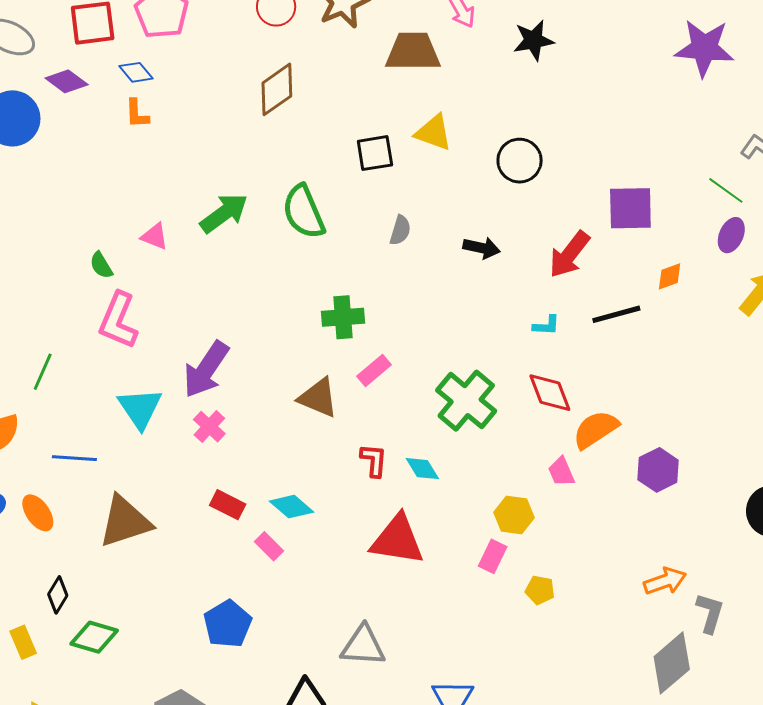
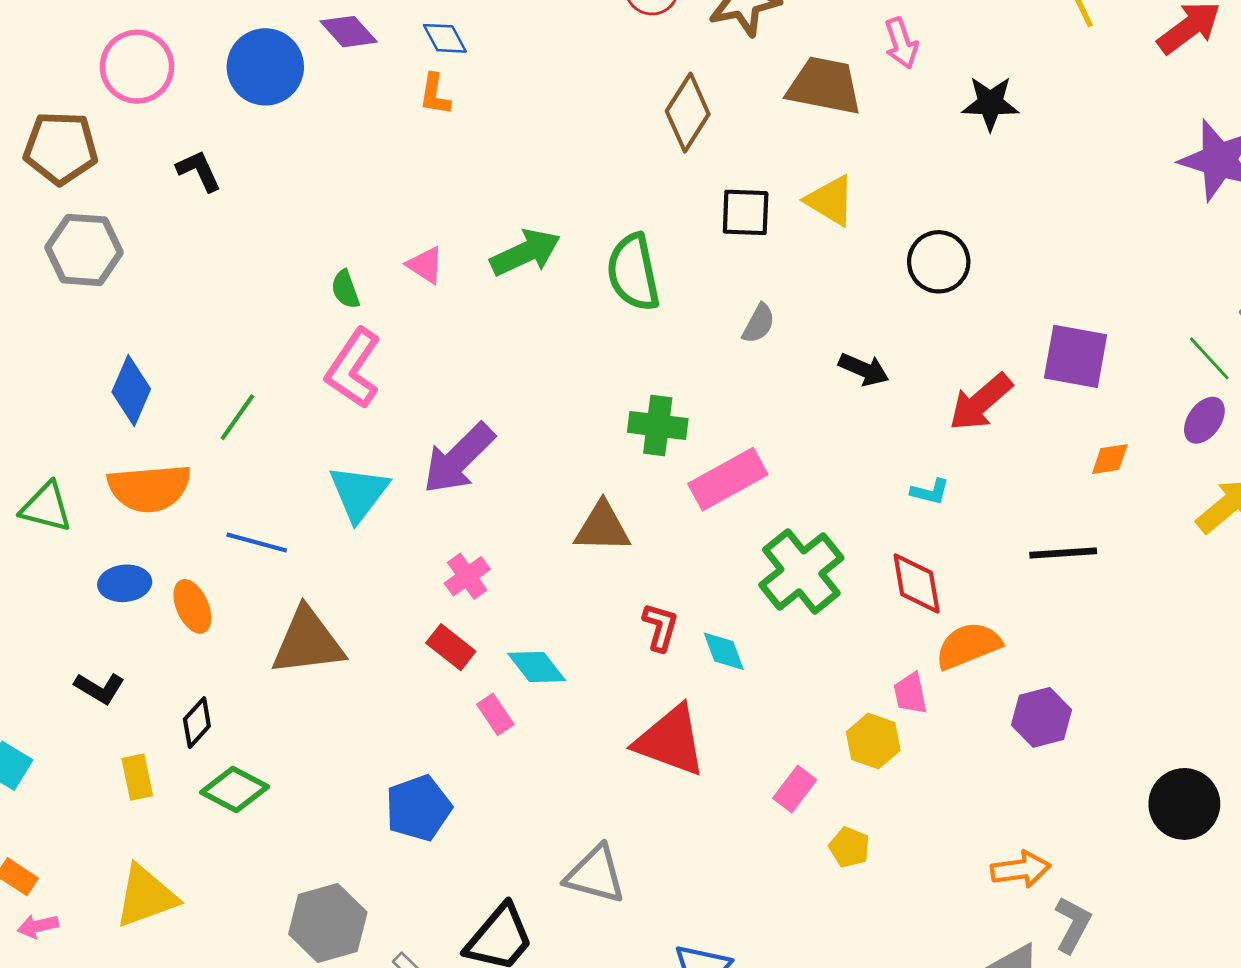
brown diamond: (277, 89) -> (688, 113), moved, turned -34
black line: (616, 314) -> (1063, 553), moved
pink rectangle: (374, 370) -> (728, 479), moved, size x1.6
brown triangle: (318, 398) -> (602, 527), turned -33
pink cross: (209, 427) -> (467, 576), moved
yellow hexagon: (514, 515) -> (873, 741), moved

